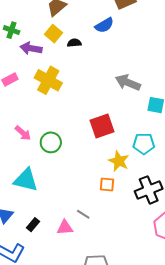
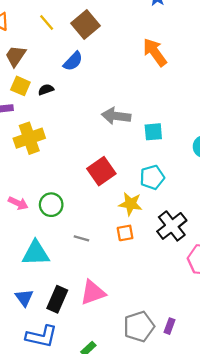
yellow cross: (48, 80) -> (29, 138), turned -32
gray line: (83, 214) -> (81, 238), moved
black rectangle: (33, 225) -> (57, 299), size x1.6
pink triangle: (65, 228) -> (93, 293), size x1.4

